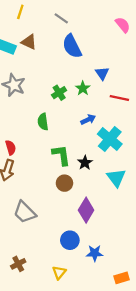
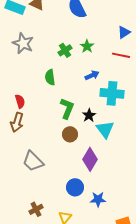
blue triangle: (102, 73) -> (124, 32), moved, turned 32
cyan cross: (110, 139) -> (112, 93), turned -35
green L-shape: (61, 155) -> (67, 108), turned 30
cyan triangle: (116, 178) -> (105, 129), moved
brown cross: (18, 264) -> (36, 209), moved

